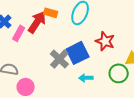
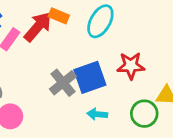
red star: (105, 41) -> (131, 66), turned -30

